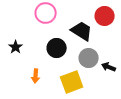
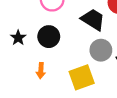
black circle: (57, 48) -> (49, 37), moved

